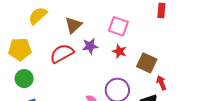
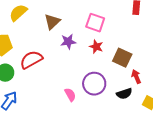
red semicircle: (62, 53) -> (31, 60), moved

